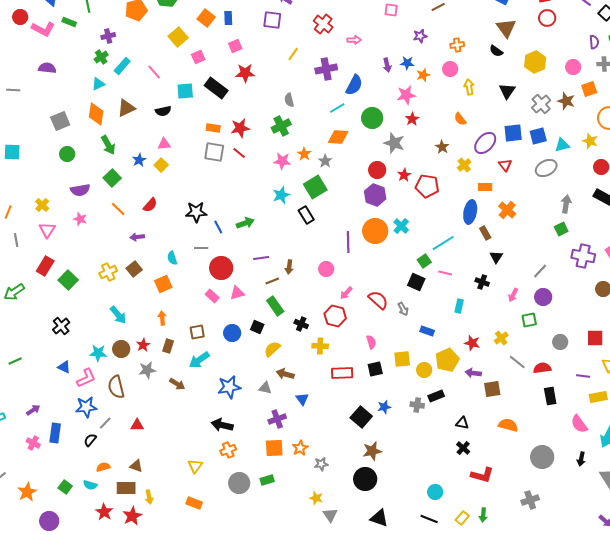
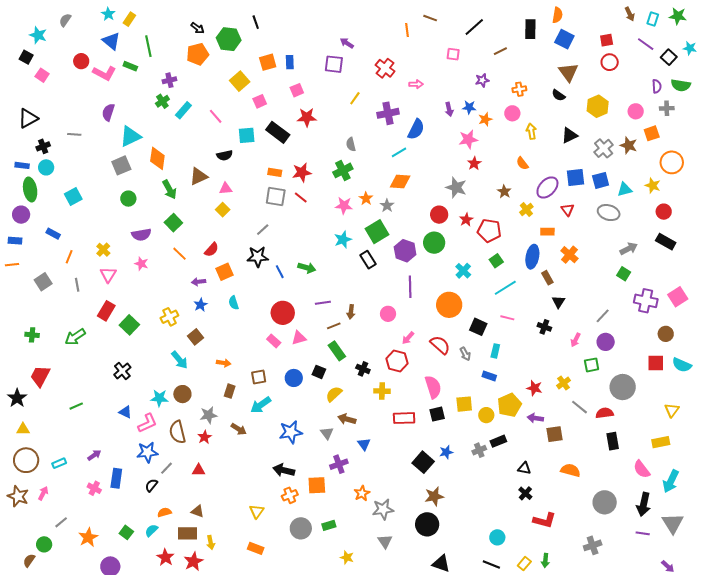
orange square: (206, 18) -> (268, 62), turned 36
purple semicircle: (47, 68) -> (108, 112), turned -78
cyan triangle: (98, 84) -> (130, 136), moved, size x1.6
black triangle: (507, 91) -> (569, 135), turned 30
brown triangle: (126, 108) -> (199, 176), moved
green circle: (372, 118) -> (434, 243), moved
cyan square: (12, 152) -> (73, 197), turned -30
blue star: (139, 160) -> (201, 305), moved
gray ellipse: (546, 168) -> (609, 213), turned 45
purple hexagon: (375, 195) -> (405, 251), moved
gray arrow: (566, 204) -> (629, 249), turned 54
green arrow: (245, 223) -> (307, 268), turned 36
green square: (561, 229) -> (624, 274), turned -32
orange circle: (375, 231) -> (449, 305), moved
gray line: (201, 248) -> (263, 230), moved, turned -40
green square: (424, 261) -> (496, 261), moved
brown square: (134, 269) -> (196, 337), moved
orange square: (163, 284) -> (225, 272), moved
cyan rectangle: (459, 306) -> (495, 351), moved
orange arrow: (162, 318) -> (224, 363), turned 104
red square: (595, 338) -> (656, 363), moved
pink semicircle: (371, 342) -> (433, 387), size x1.6
gray circle: (560, 342) -> (623, 387), size x1.6
red star: (143, 345) -> (205, 437), moved
purple line: (583, 376) -> (643, 533), moved
gray triangle: (265, 388) -> (327, 433), turned 40
gray cross: (417, 405) -> (479, 450), turned -32
orange square: (274, 448) -> (317, 485), moved
black arrow: (581, 459) -> (644, 504), size x1.6
gray star: (321, 464) -> (383, 509), size x1.5
cyan semicircle: (90, 485) -> (151, 530), turned 120
yellow star: (316, 498) -> (347, 557), moved
gray triangle: (330, 515) -> (385, 541), moved

